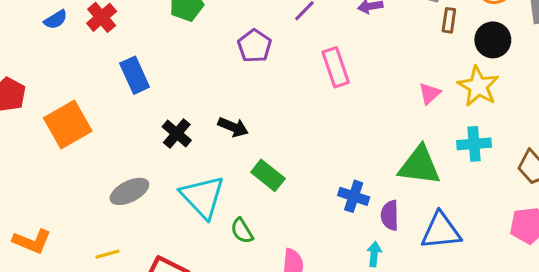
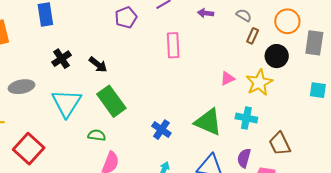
green rectangle: (268, 175) -> (111, 101), size x1.4
purple semicircle: (390, 215) -> (244, 158), moved
green semicircle: (242, 231) -> (97, 135), moved, turned 114

